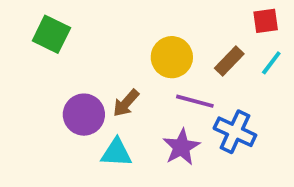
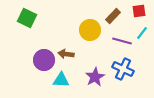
brown rectangle: (229, 61) -> (113, 16), moved
purple line: (195, 101) -> (122, 41), moved
brown arrow: (126, 103) -> (66, 54), turned 56

